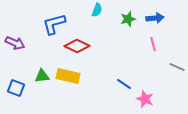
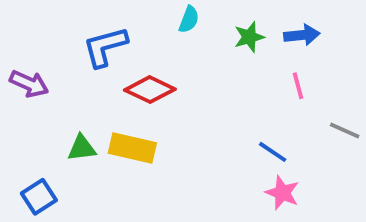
blue line: (124, 84) -> (273, 152), moved
blue square: (16, 88) -> (39, 197), moved, turned 36

